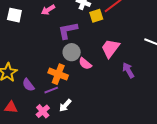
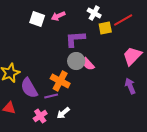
white square: (14, 15) -> (37, 19), moved
pink trapezoid: (110, 48) -> (132, 56), moved
pink semicircle: (85, 64) -> (88, 64), moved
purple semicircle: (28, 85) -> (29, 88), size x1.5

